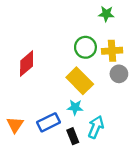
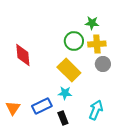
green star: (106, 14) -> (92, 23), moved
red diamond: (27, 63) -> (23, 55), turned -55
cyan arrow: (96, 127) -> (96, 110), moved

